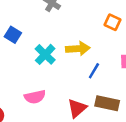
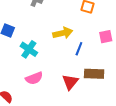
cyan cross: (45, 54) -> (29, 49), moved

